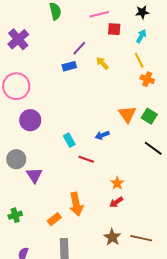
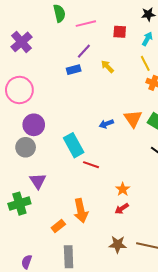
pink line: (99, 14) -> (86, 24), moved
blue arrow: (102, 135) -> (106, 124), moved
cyan rectangle: (69, 140) -> (74, 145), size x1.6
gray circle: (16, 159) -> (26, 147), moved
green cross: (15, 215) -> (19, 204), moved, size x1.5
brown star: (112, 237) -> (118, 244), turned -30

